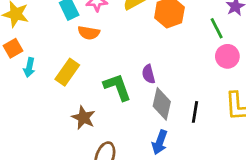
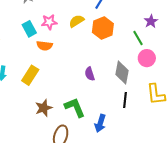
green L-shape: (117, 87) -> (75, 107), moved
gray diamond: (162, 104) -> (122, 72), moved
brown star: (83, 118) -> (44, 108), turned 30

